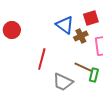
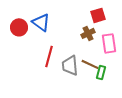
blue triangle: (65, 25) -> (41, 22), moved
gray trapezoid: (63, 82) -> (70, 65), moved, turned 60

